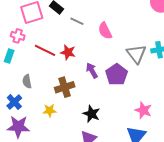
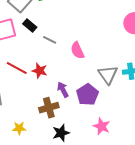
brown cross: (65, 87) -> (49, 108), moved
pink star: (143, 110) -> (102, 126), moved
black star: (91, 114) -> (61, 133), turned 30

